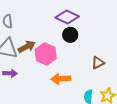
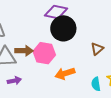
black circle: (70, 35) -> (63, 28), size x1.6
brown arrow: (27, 47) -> (24, 51), turned 42

